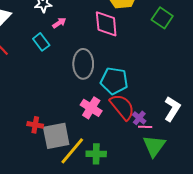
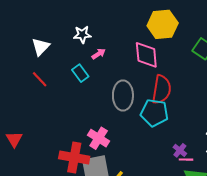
red semicircle: (122, 107) -> (162, 89), moved, turned 48
pink cross: (91, 108) -> (99, 138), moved
red cross: (35, 125) -> (74, 157), size x1.8

